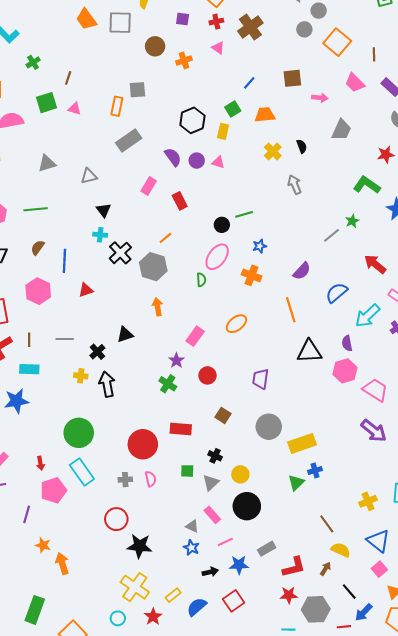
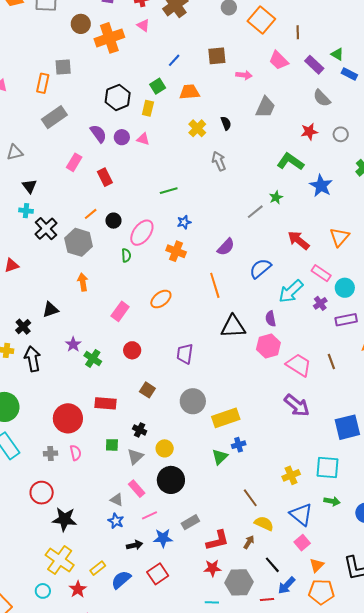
orange cross: (184, 60) -> (109, 38), size x1.8
black circle: (222, 225) -> (113, 221), moved
purple star: (176, 361) -> (73, 344), moved

